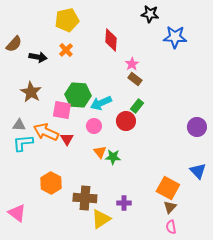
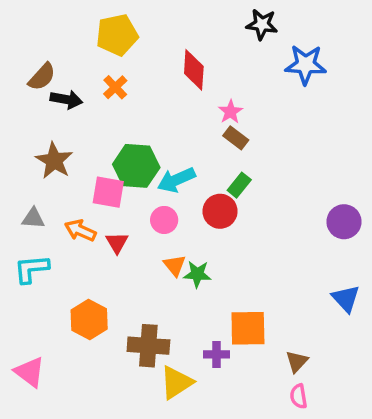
brown semicircle: (14, 44) -> (42, 77), moved
orange arrow: (46, 132) -> (80, 230), size x0.7
cyan L-shape: (23, 143) -> (31, 269), moved
orange square: (168, 188) -> (248, 328), moved, turned -30

